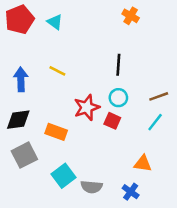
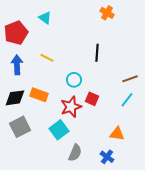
red pentagon: (20, 20) -> (16, 33), moved
cyan circle: (118, 98) -> (74, 80), moved
red star: (87, 107) -> (71, 107), moved
orange rectangle: (56, 132) -> (39, 95), moved
cyan square: (63, 176) -> (59, 130), moved
gray semicircle: (92, 187) -> (75, 153), turned -72

